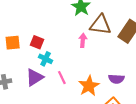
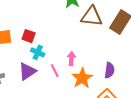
pink arrow: (83, 40) -> (71, 59), moved
purple semicircle: (116, 79) -> (109, 70), turned -84

